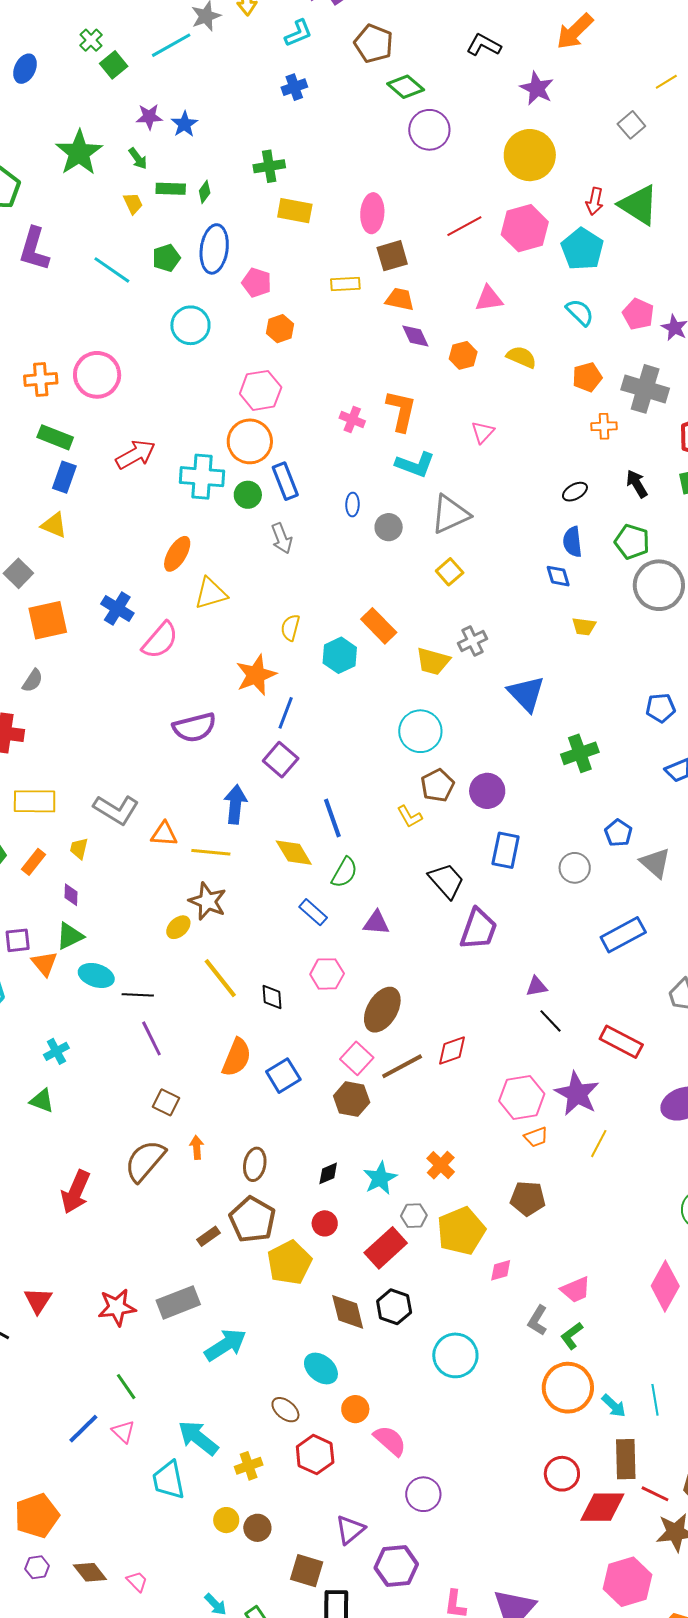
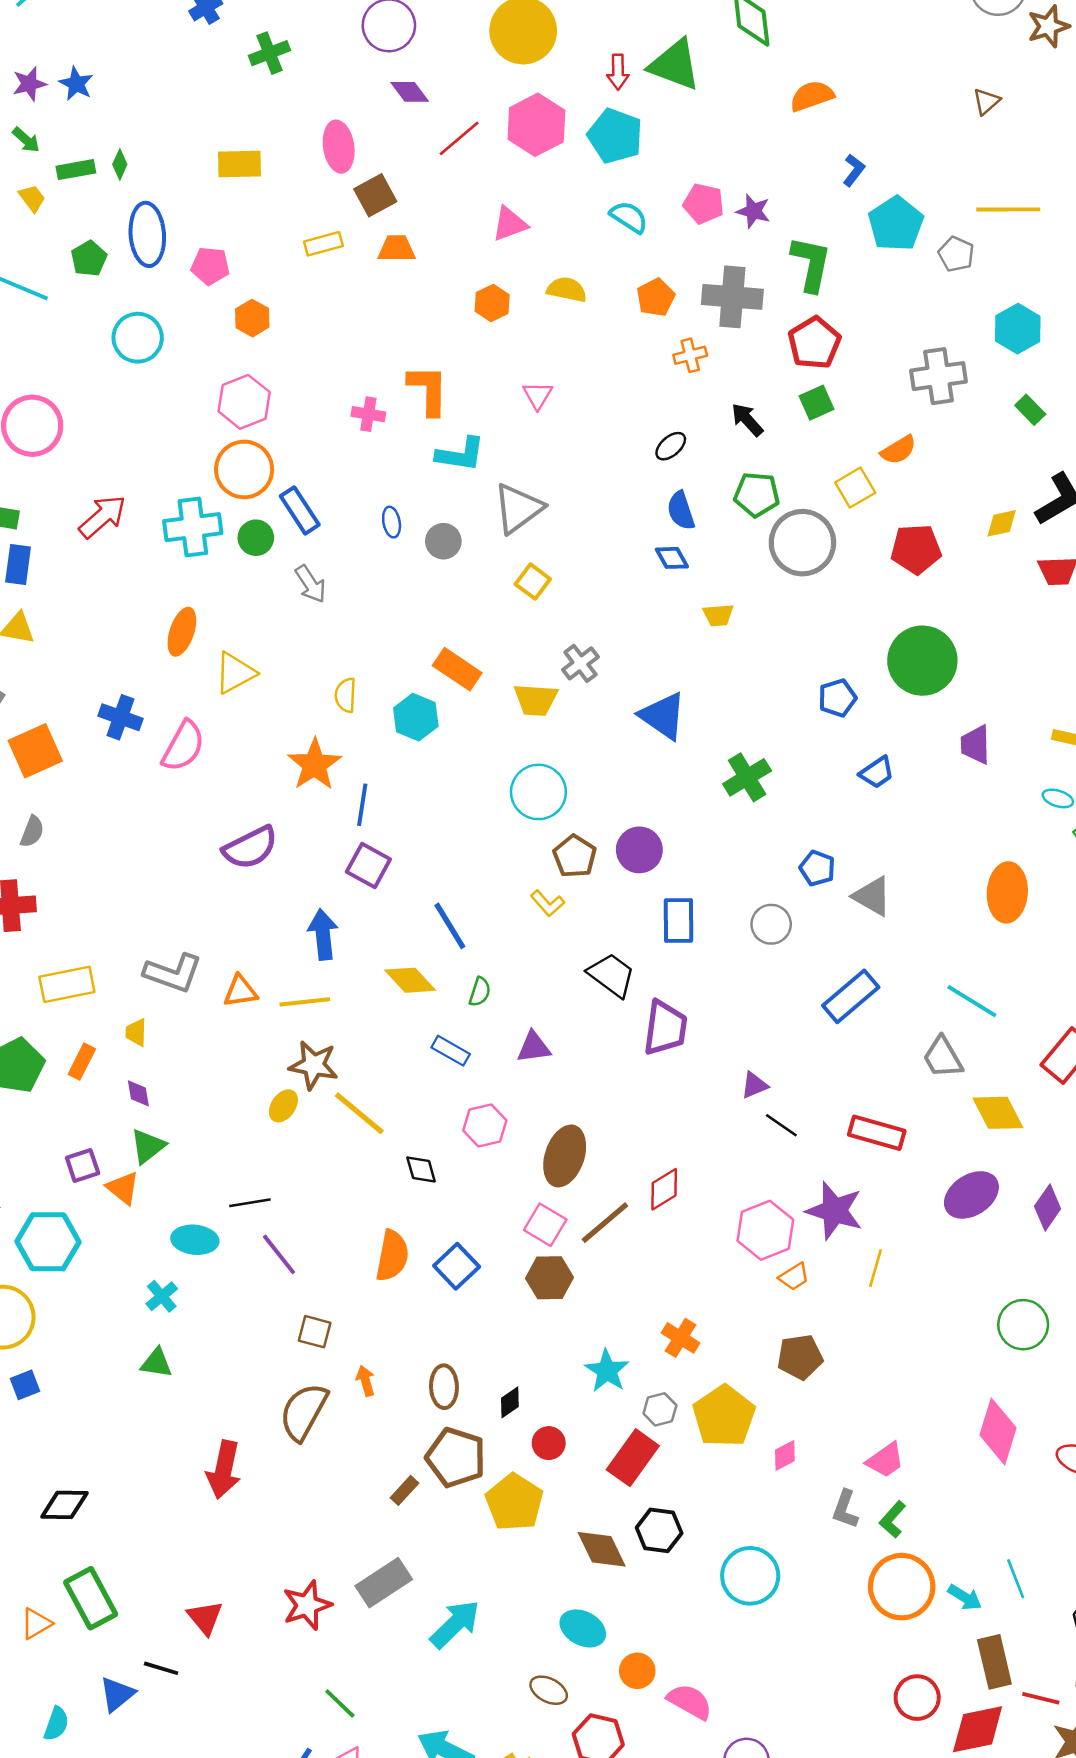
green cross: (269, 166) -> (270, 53), moved
purple diamond: (415, 336) -> (410, 92), moved
green semicircle: (344, 872) -> (480, 992), size x0.7
cyan ellipse: (96, 975) -> (195, 1240), moved
yellow line: (220, 978) -> (359, 1113), moved
black diamond: (328, 1173) -> (510, 1402), moved

